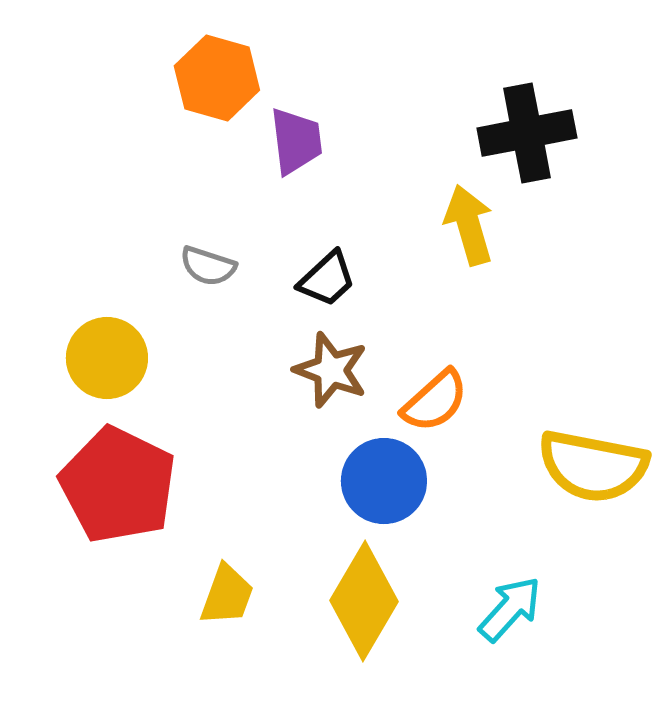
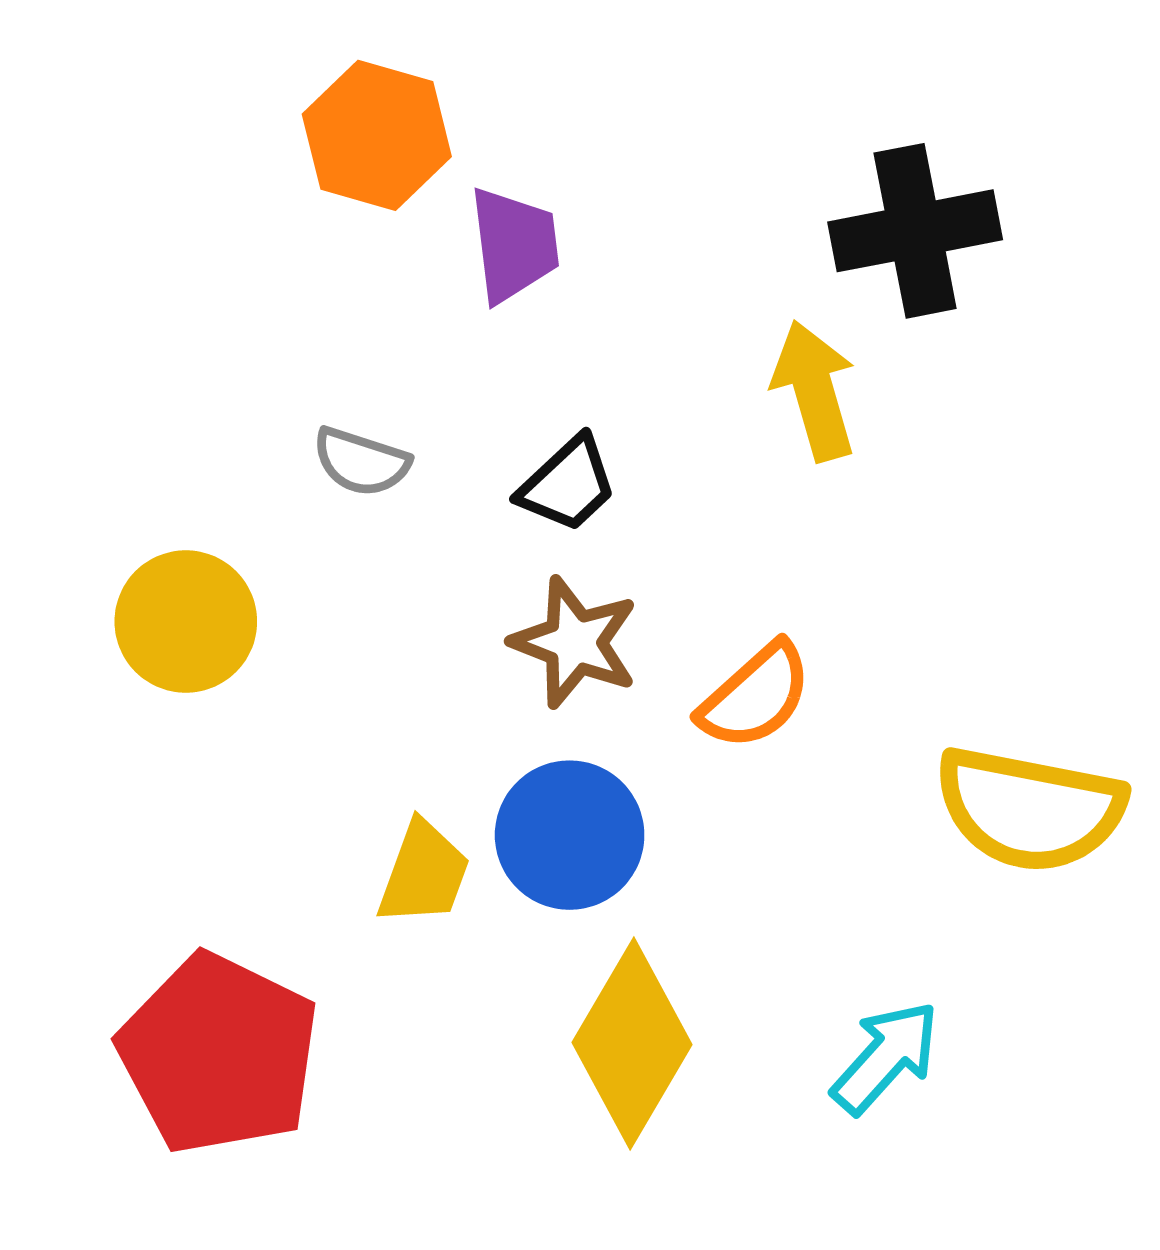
blue circle: (384, 481) -> (570, 835), moved
red pentagon: (118, 485) -> (219, 1054), moved
yellow trapezoid: (227, 595) -> (424, 873), moved

